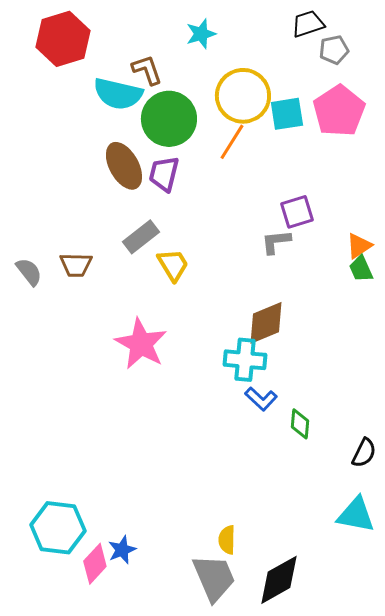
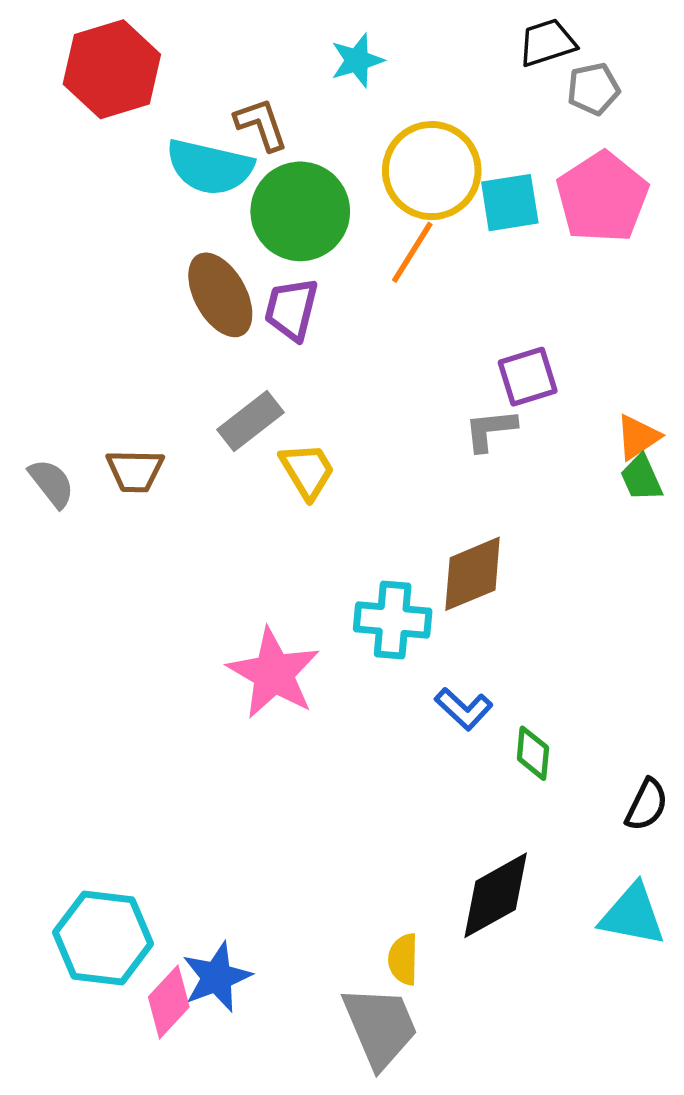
pink star: (141, 344) -> (274, 673), moved
cyan cross: (245, 360) -> (393, 620), moved
blue star: (122, 550) -> (217, 977), size x1.4
black diamond: (279, 580) -> (496, 895), moved

